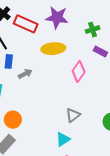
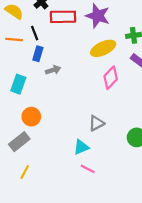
red rectangle: (26, 24) -> (63, 17), turned -35
yellow ellipse: (53, 49) -> (103, 48), moved, turned -30

